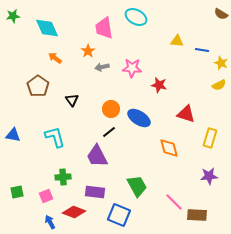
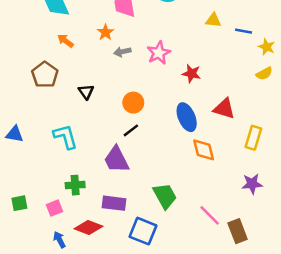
pink star: (132, 68) -> (159, 53), turned -30
blue ellipse: (139, 118) -> (187, 117), moved, turned 35
brown rectangle: (197, 215) -> (238, 231), turned 66

